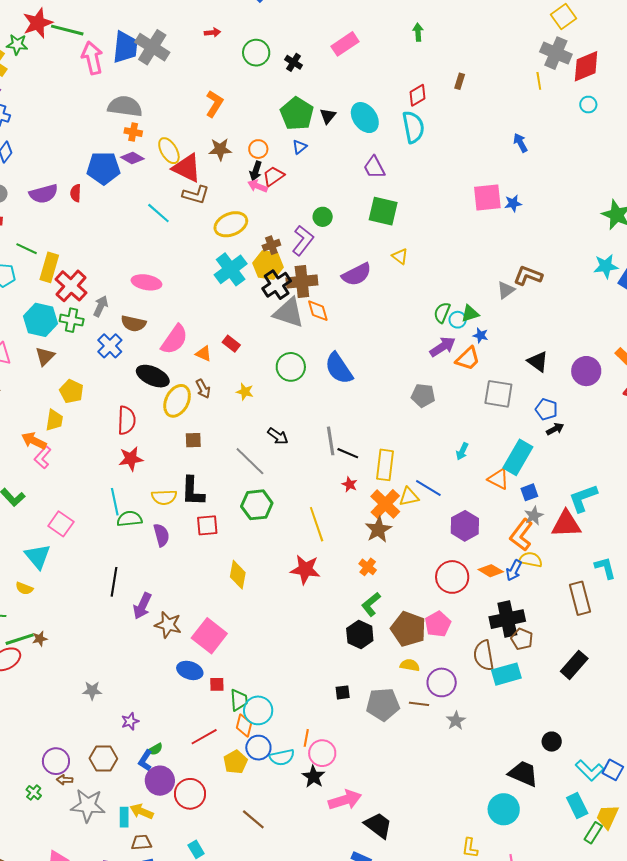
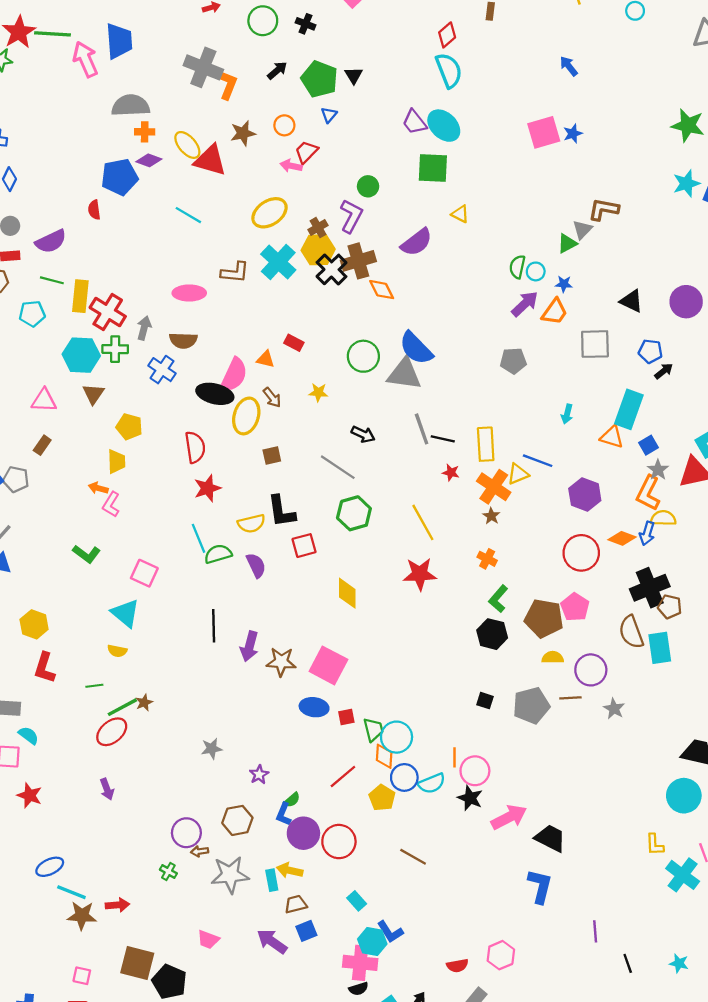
gray cross: (152, 47) -> (203, 67), moved
cyan ellipse: (365, 118) -> (444, 126), moved
black arrow: (256, 171) -> (277, 70), moved, turned -138
purple semicircle: (44, 194) -> (51, 241), moved
brown L-shape: (196, 195) -> (235, 272), moved
gray triangle: (289, 313) -> (404, 374), moved
green triangle: (470, 314) -> (567, 243), moved
pink semicircle: (174, 340) -> (234, 375), moved
orange arrow: (34, 441) -> (98, 488), size x0.7
brown star: (378, 530) -> (491, 516), size x0.6
cyan rectangle: (506, 674) -> (660, 648), turned -72
black square: (343, 692) -> (485, 701), turned 35

